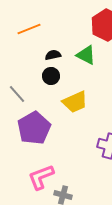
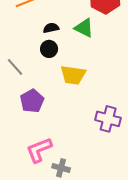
yellow trapezoid: (75, 102) -> (73, 75), turned 32
purple pentagon: (34, 128) -> (32, 101), size x0.7

